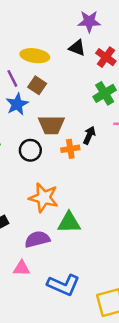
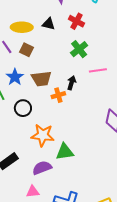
black triangle: (77, 48) -> (49, 24), moved
blue star: (17, 104) -> (15, 77), moved
black circle: (30, 150) -> (23, 108), moved

